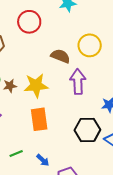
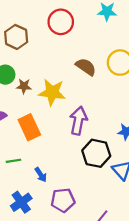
purple arrow: (78, 82) -> (78, 121), moved
orange rectangle: (39, 119) -> (29, 127), moved, turned -30

